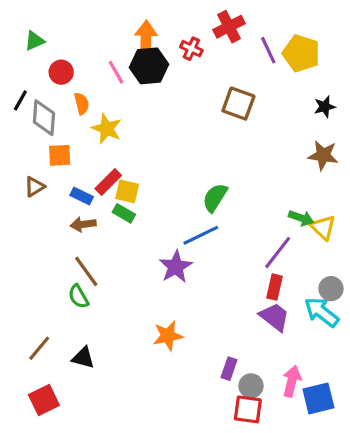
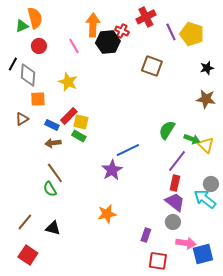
black hexagon: (149, 66) -> (108, 42), moved
orange semicircle: (82, 104) -> (35, 18), moved, size x1.5
green semicircle: (215, 198) -> (167, 130), moved
pink arrow: (292, 381) -> (186, 243), turned 84
gray circle: (251, 386) -> (173, 222), moved
red square: (44, 400) -> (28, 255), turned -30

